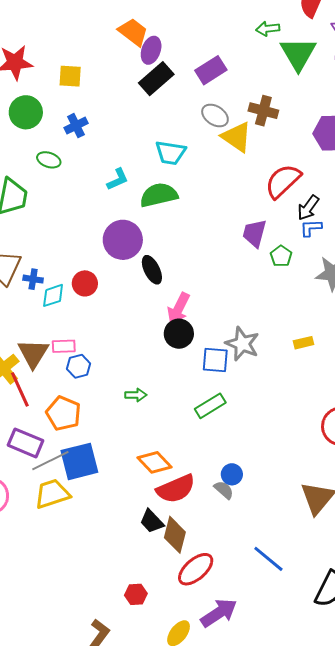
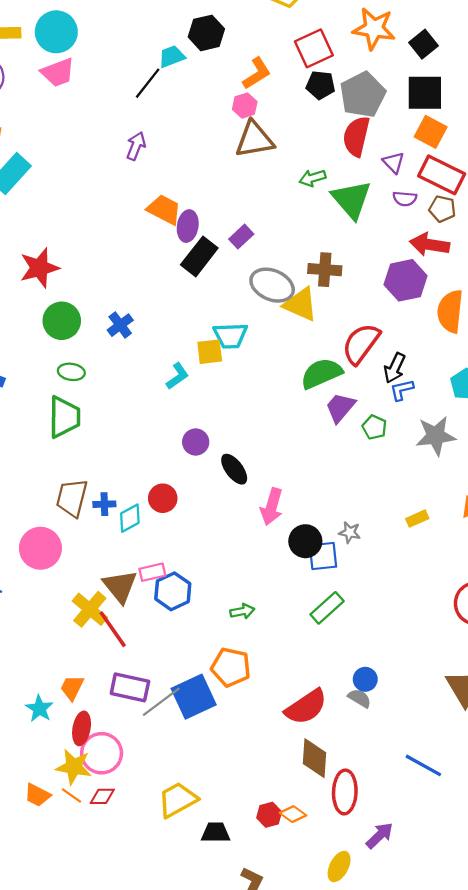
purple rectangle: (211, 70) -> (241, 237), moved, size x0.7
yellow square: (70, 76) -> (210, 352), moved
gray ellipse: (215, 116) -> (272, 285), size x1.4
green ellipse: (49, 160) -> (71, 372), moved
green semicircle: (159, 195) -> (321, 373), moved
purple trapezoid: (254, 233) -> (340, 407), turned 36
purple circle: (123, 240) -> (196, 442), size x0.6
black circle: (179, 334) -> (305, 541), moved
gray star: (242, 344) -> (350, 532), size x0.6
blue hexagon: (79, 366) -> (173, 591), size x1.4
orange pentagon: (63, 413) -> (231, 667), moved
orange diamond: (154, 462) -> (293, 814), moved, size x0.7
yellow trapezoid: (52, 494) -> (178, 800), moved
black trapezoid: (152, 521) -> (216, 833), moved, turned 144
red ellipse: (196, 569) -> (345, 792), turned -36
red hexagon: (136, 594) -> (269, 815), moved
purple arrow: (219, 613) -> (380, 835), size x0.7

